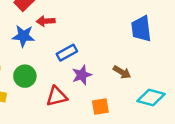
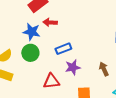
brown arrow: (122, 72) -> (104, 69), turned -152
green circle: (25, 76) -> (30, 53), moved

